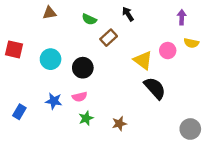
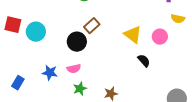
brown rectangle: (109, 38) -> (92, 26), moved
pink circle: (168, 51) -> (160, 37), moved
cyan circle: (51, 59) -> (36, 32), moved
black semicircle: (155, 88) -> (144, 61), size x0.6

